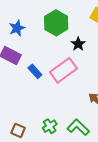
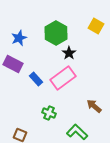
black star: (78, 44) -> (69, 53), moved
green cross: (50, 126) -> (49, 113), moved, turned -32

